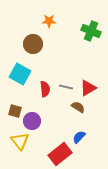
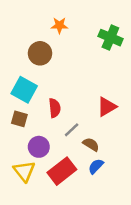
gray line: (66, 87) -> (72, 130), moved, turned -56
brown semicircle: (78, 107) -> (91, 144), moved
brown square: (15, 111) -> (19, 119), moved
red rectangle: (60, 154) -> (62, 171), moved

